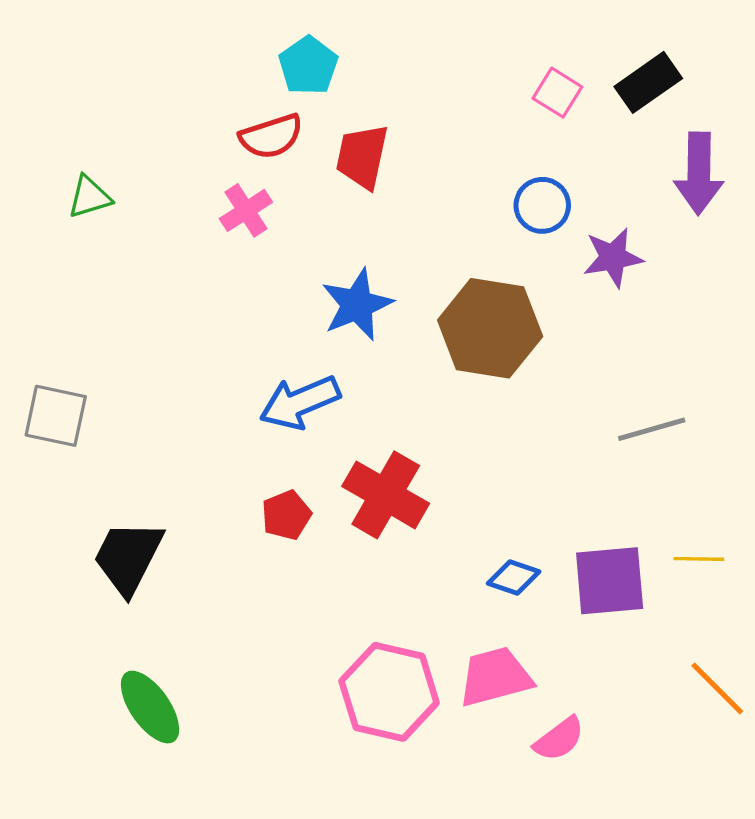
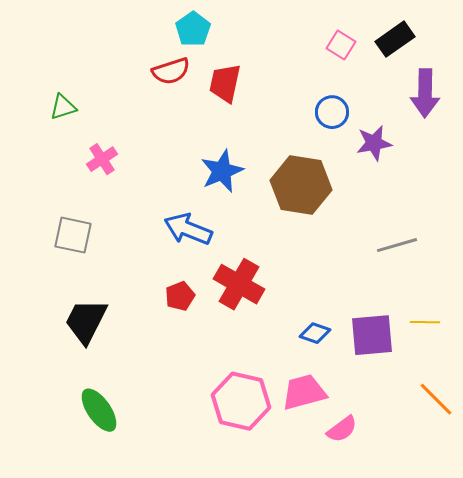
pink cross: (246, 210) -> (102, 159), moved
blue arrow: (300, 402) -> (188, 229), turned 45
gray square: (56, 416) -> (73, 235), moved

